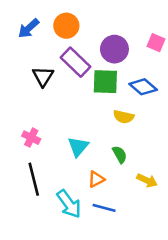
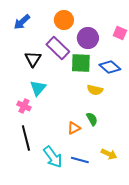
orange circle: (66, 26) -> (64, 20), moved
cyan triangle: (78, 147) -> (38, 88), moved
orange triangle: (96, 179) -> (74, 128), moved
yellow arrow: (147, 180) -> (109, 154), moved

